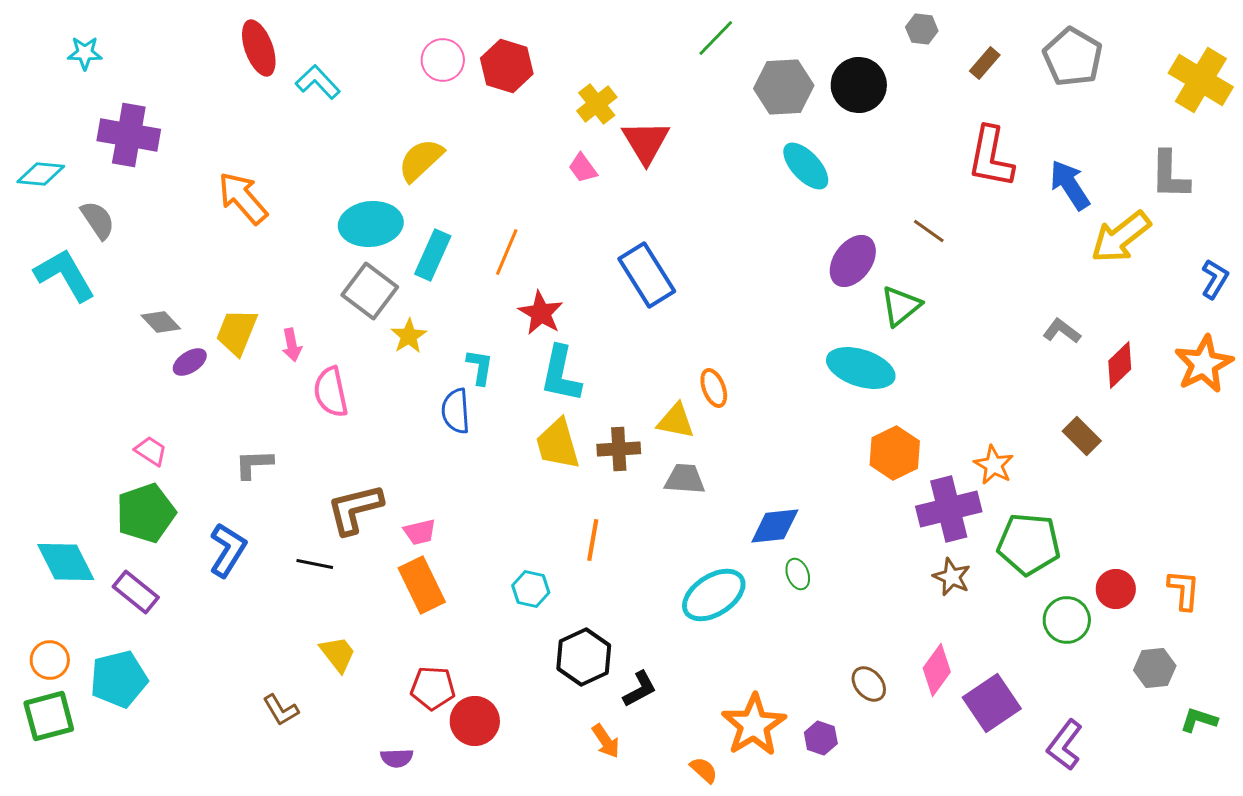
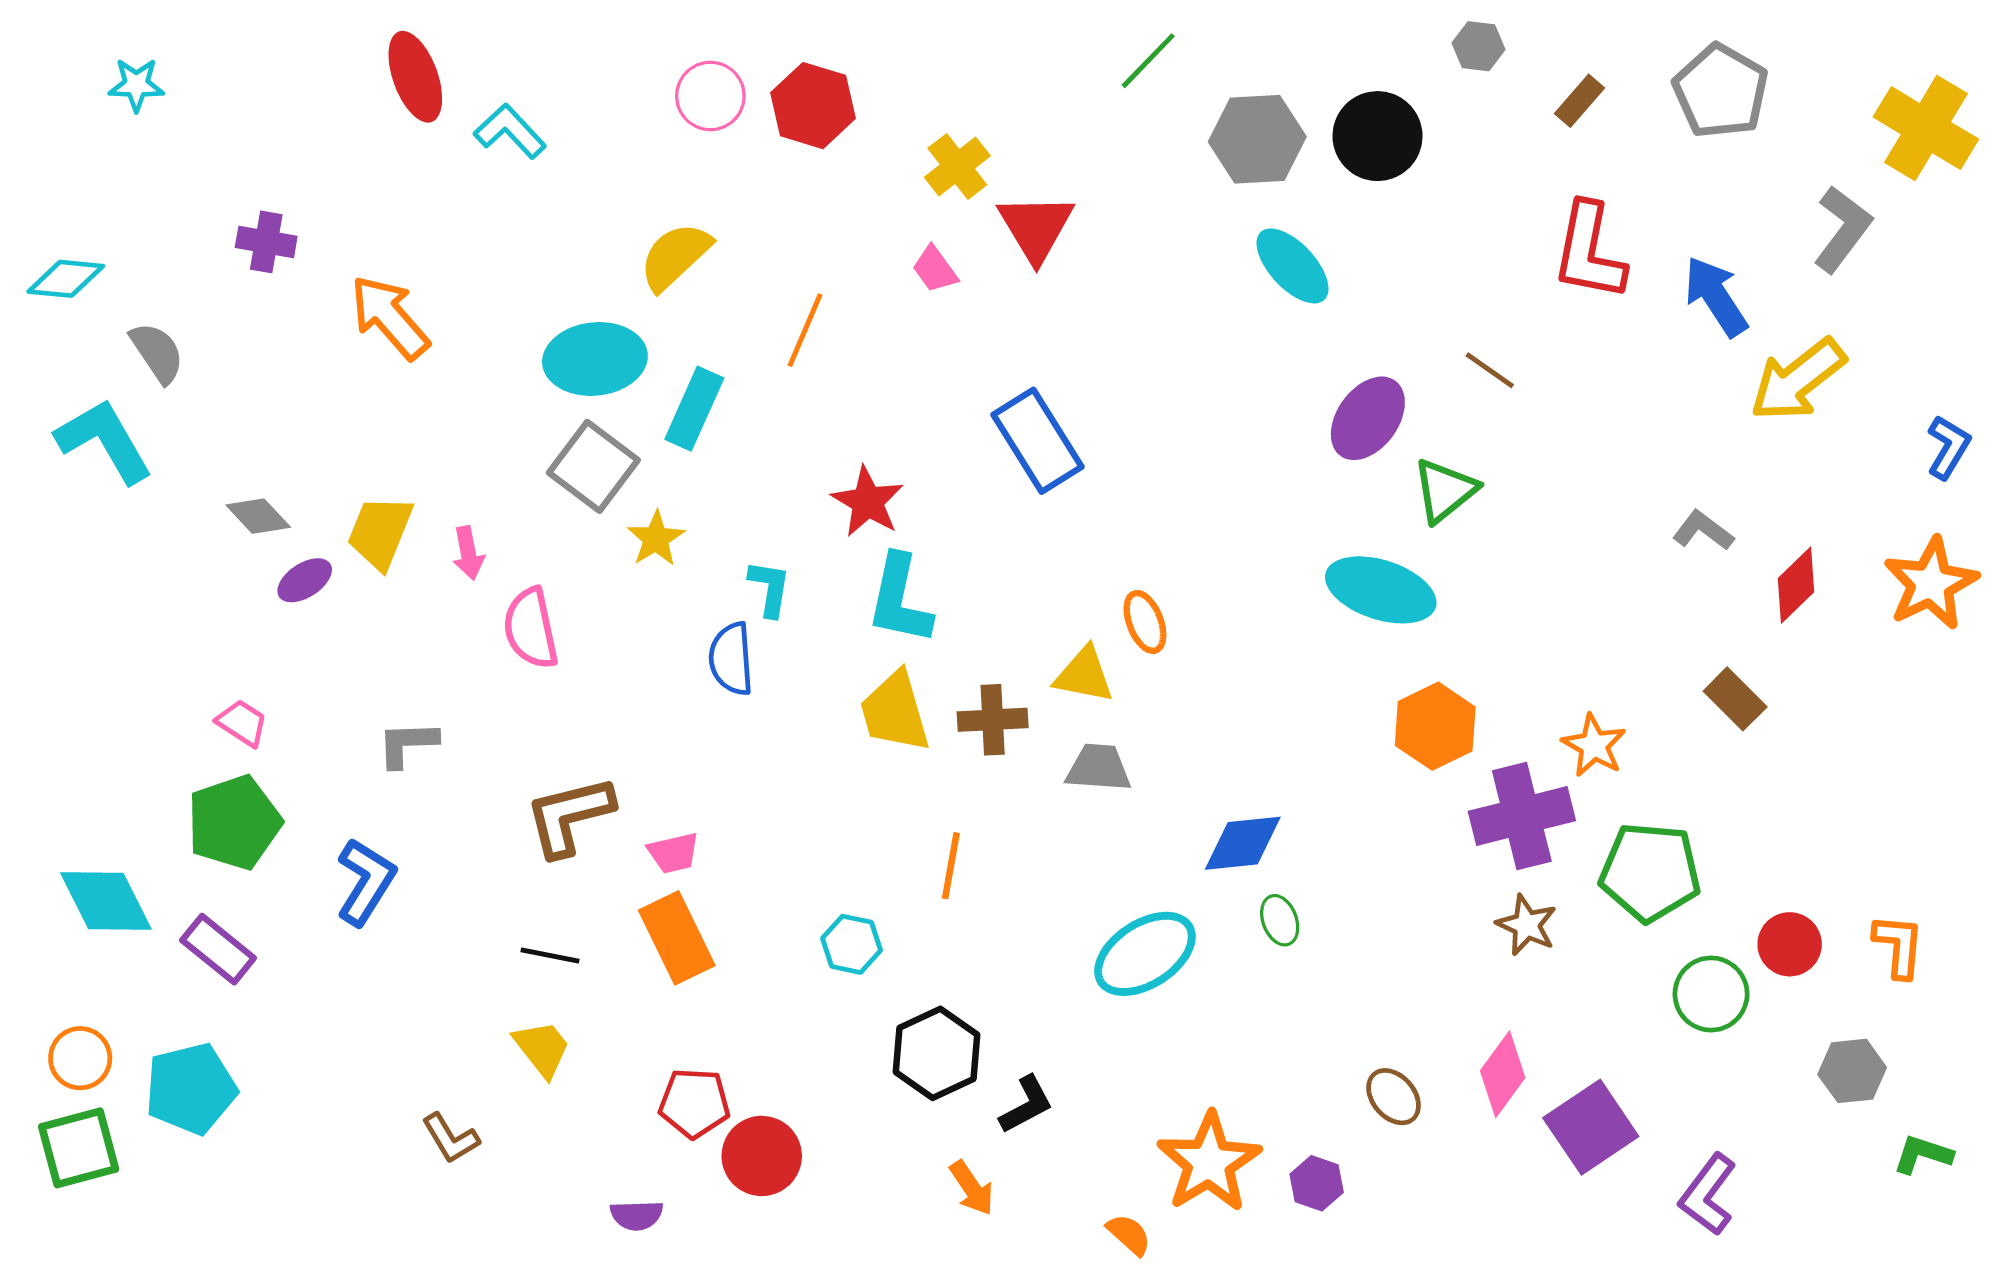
purple cross: (129, 135) -> (266, 242), moved, size x0.6
gray L-shape: (1170, 175) -> (1843, 229), moved, turned -144
orange line: (507, 252) -> (805, 330), moved
black line: (315, 564) -> (550, 956), moved

